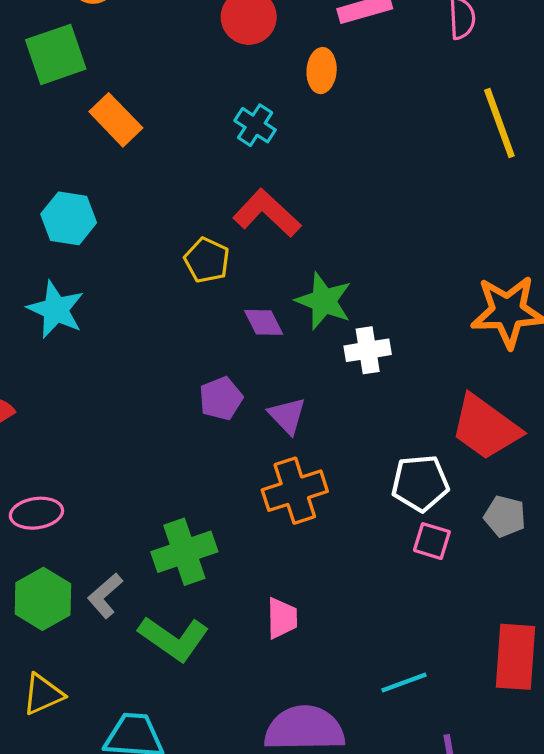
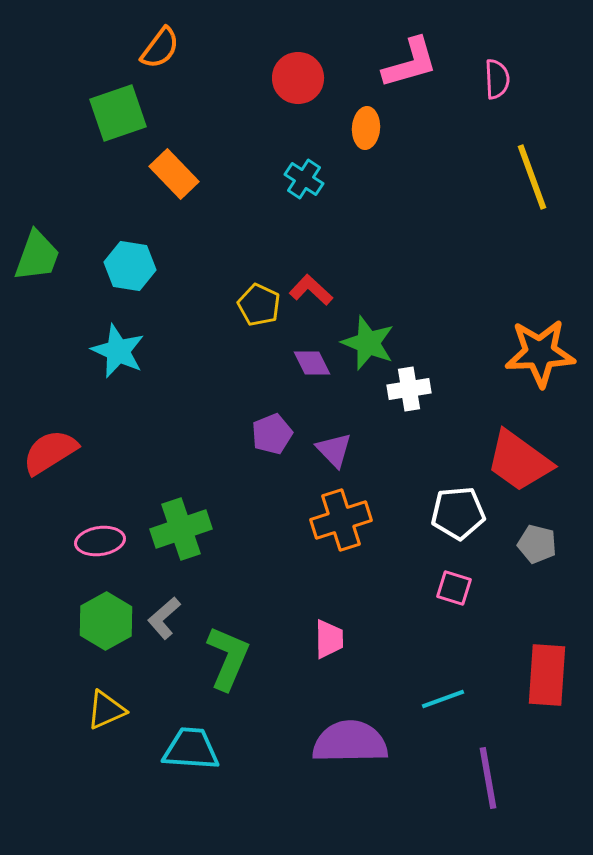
red L-shape: (267, 213) -> (311, 290), moved, size x0.7
pink square: (432, 541) -> (454, 588), moved
green cross: (184, 552) -> (181, 529), moved
green L-shape: (174, 639) -> (228, 658), turned -102

